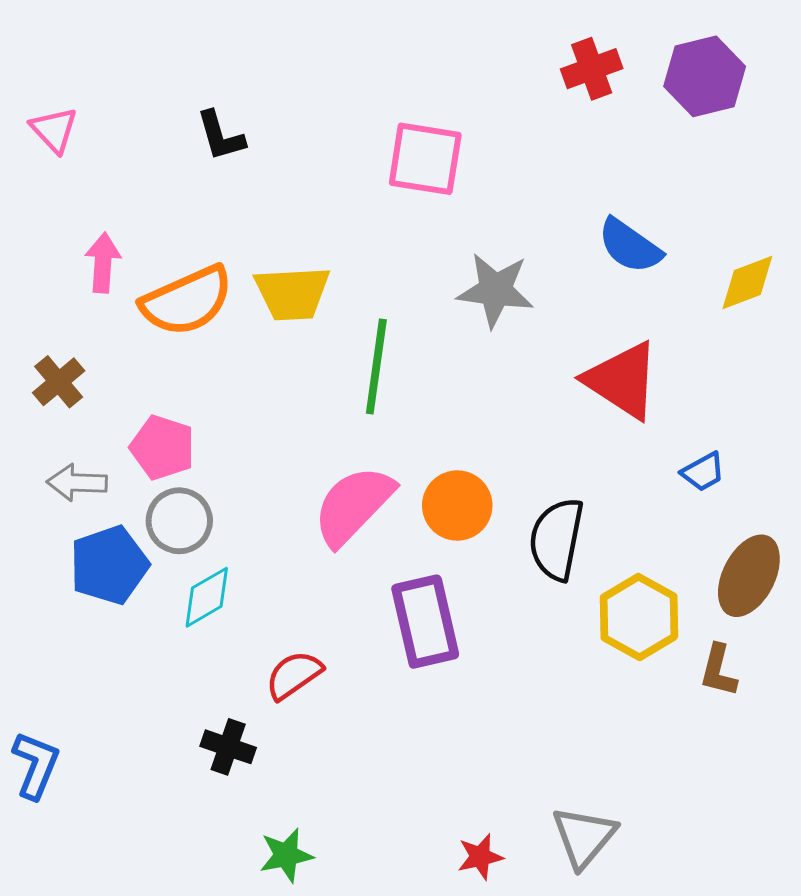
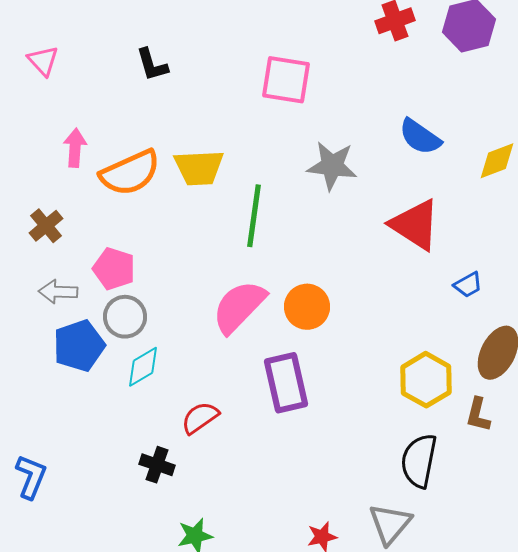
black semicircle: (557, 539) -> (419, 461), moved

